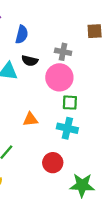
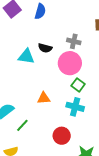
blue semicircle: (22, 34) -> (40, 11), moved
green square: (70, 103) -> (78, 85), turned 32

